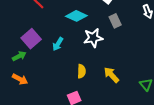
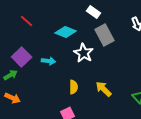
gray rectangle: (115, 21) -> (105, 35), size x1.5
white star: (93, 38) -> (84, 53), turned -30
cyan arrow: (58, 44) -> (49, 61), turned -112

